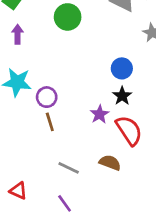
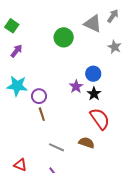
green circle: (68, 17) -> (64, 37), moved
purple arrow: (18, 34) -> (16, 51), turned 40
purple star: (99, 114) -> (76, 87), moved

